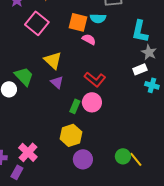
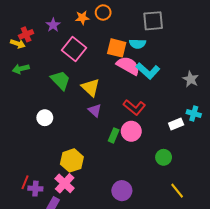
cyan L-shape: (140, 31) -> (148, 71), moved, turned -60
pink semicircle: (89, 39) -> (128, 66), size x1.6
white rectangle: (140, 69) -> (176, 124), moved
green trapezoid: (24, 76) -> (60, 80), moved
yellow hexagon: (71, 135) -> (72, 160), moved
green circle: (123, 156) -> (164, 157), moved

